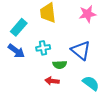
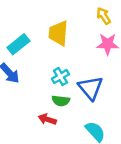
cyan cross: (43, 48) -> (60, 77), moved, turned -32

